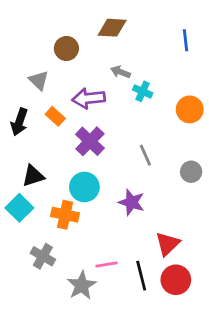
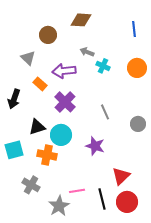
orange circle: (190, 109) -> (137, 68), moved
black arrow: (19, 122) -> (14, 99), moved
black triangle: (33, 176) -> (37, 127), moved
cyan square: (19, 208) -> (14, 150), turned 30

